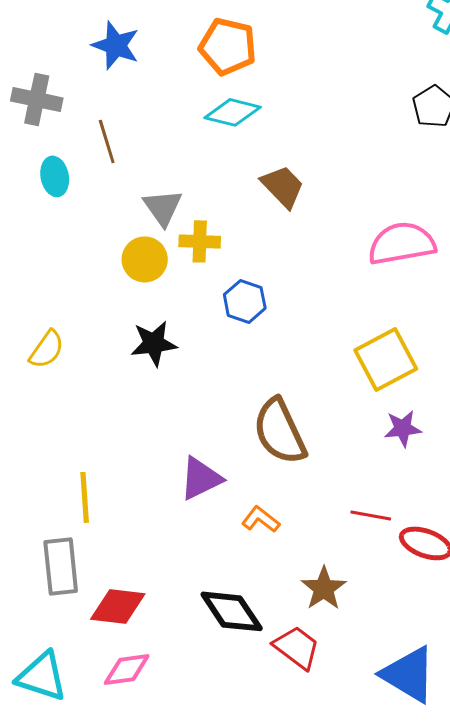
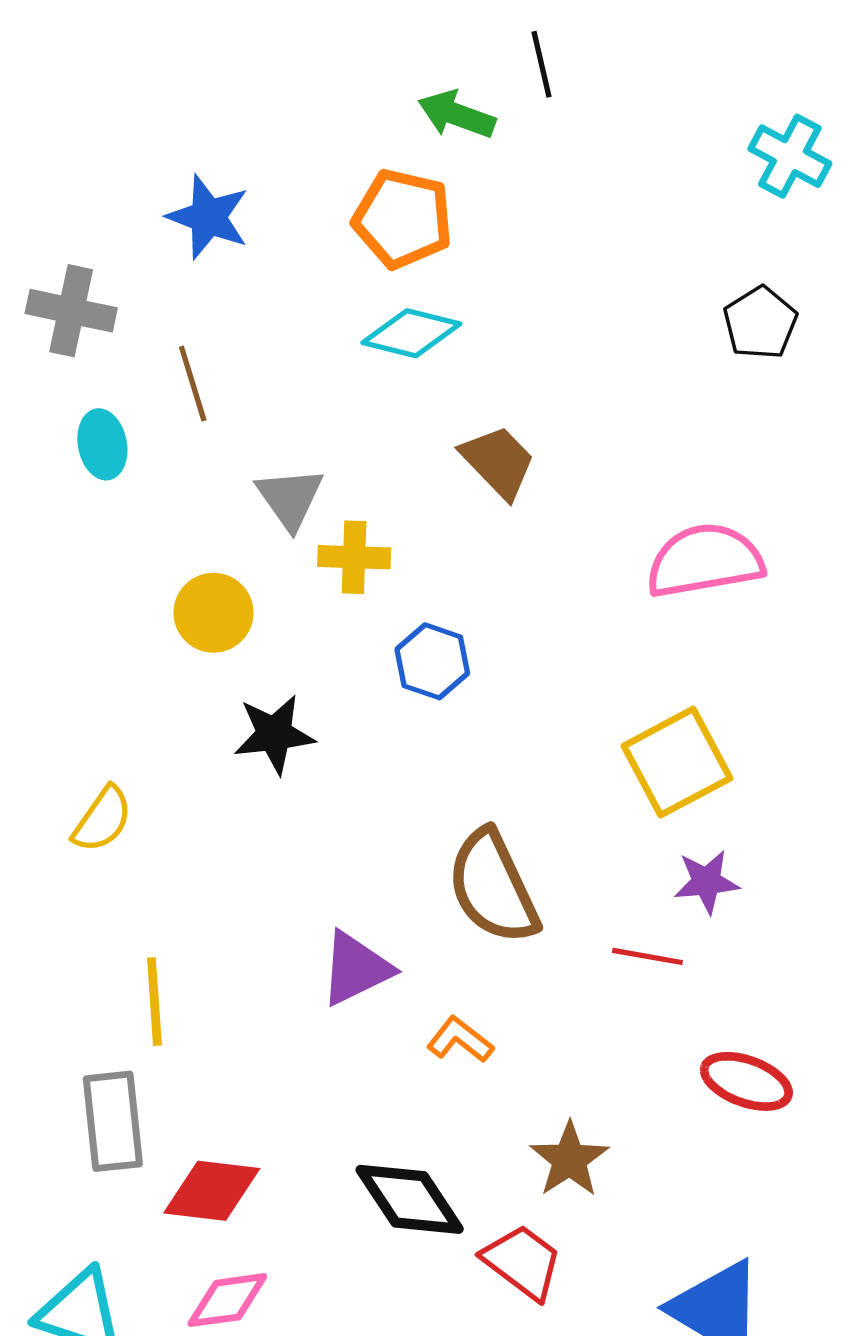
yellow circle: (145, 259) -> (214, 613), moved
yellow semicircle: (47, 349) -> (102, 819), moved
red line: (371, 515) -> (647, 956), moved

